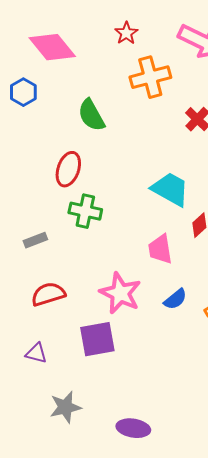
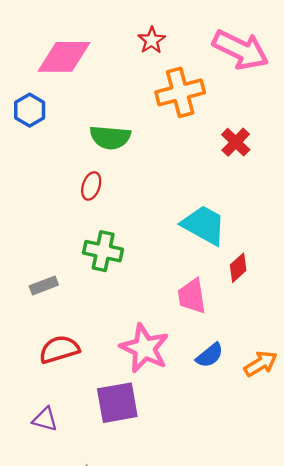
pink diamond: (52, 47) -> (64, 57), turned -51
green semicircle: (91, 115) -> (110, 137), turned -56
red ellipse: (68, 169) -> (91, 186), moved, size x0.7

